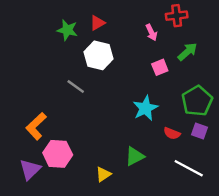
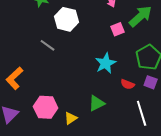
green arrow: (187, 52) -> (141, 16), size x1.4
pink hexagon: (58, 154) -> (46, 107), moved
white line: (189, 168) -> (142, 113), turned 45

